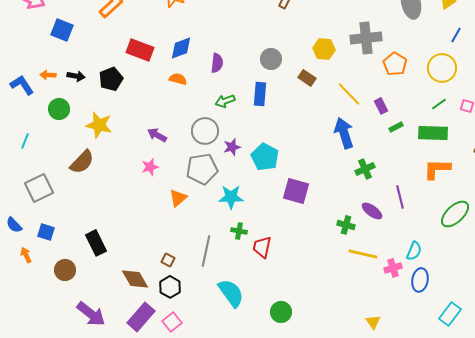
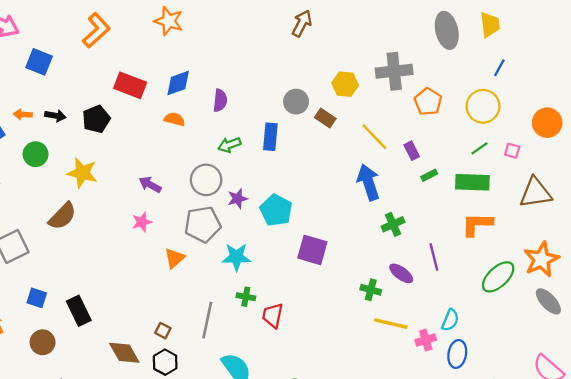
gray circle: (271, 59) -> (296, 102), moved
blue square: (46, 232) -> (37, 298), moved

